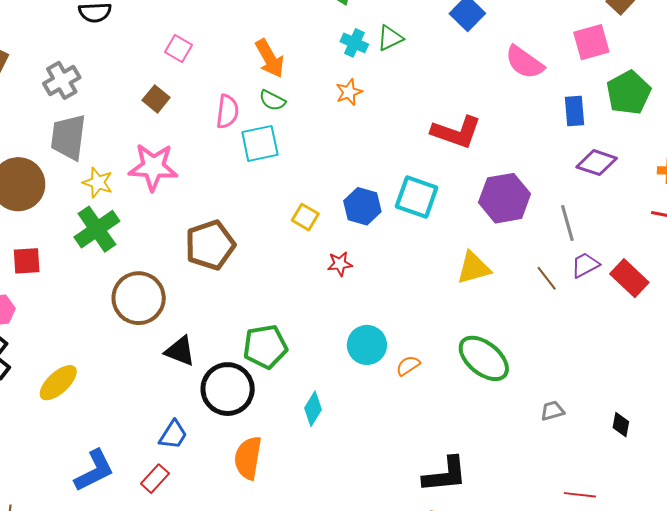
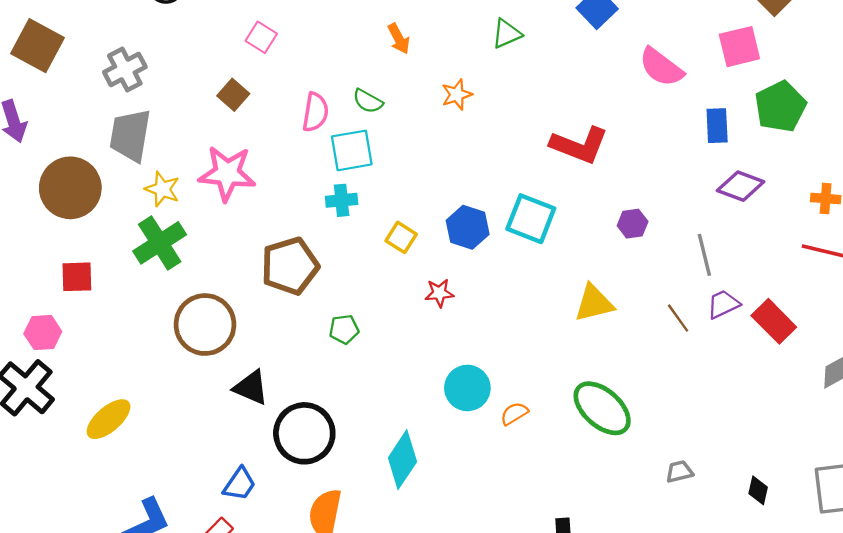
cyan cross: (354, 43) -> (342, 200), moved, turned -32
orange arrow: (270, 58) -> (399, 39), moved, size x0.7
purple hexagon: (505, 198) -> (633, 224), size x0.5
green pentagon: (265, 347) -> (344, 329), moved, size x0.6
cyan diamond: (313, 409) -> (402, 460), size x1.4

